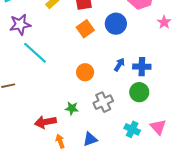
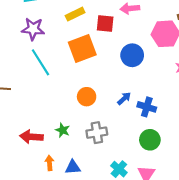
orange square: (85, 29) -> (82, 49), moved, size x1.5
green circle: (139, 92) -> (150, 140), moved
orange arrow: (60, 141) -> (50, 163), moved

